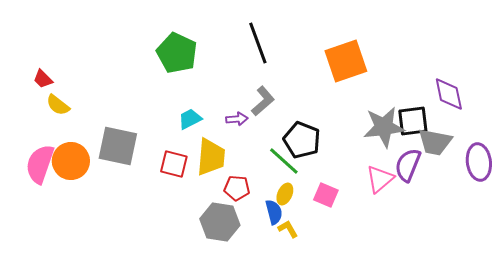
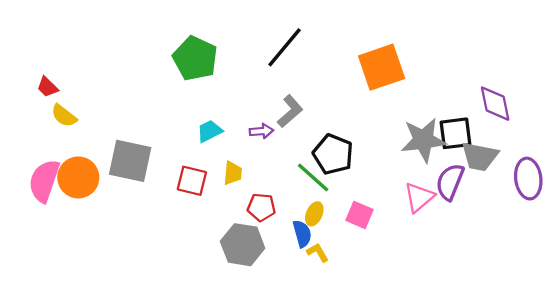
black line: (258, 43) -> (285, 47), turned 60
yellow trapezoid: (211, 157) -> (233, 173), size x0.6

